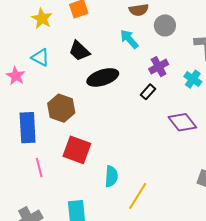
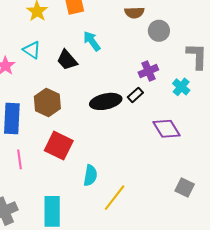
cyan arrow: (129, 39) -> (92, 41), moved
black trapezoid: (79, 51) -> (67, 60), moved
black ellipse: (103, 77) -> (106, 101), moved

